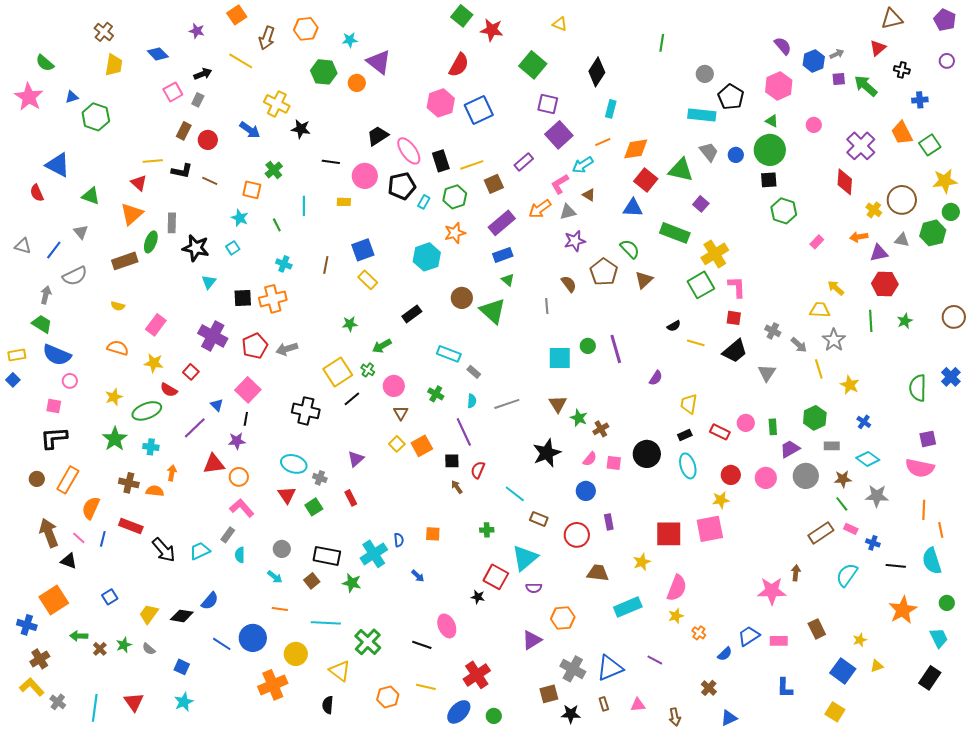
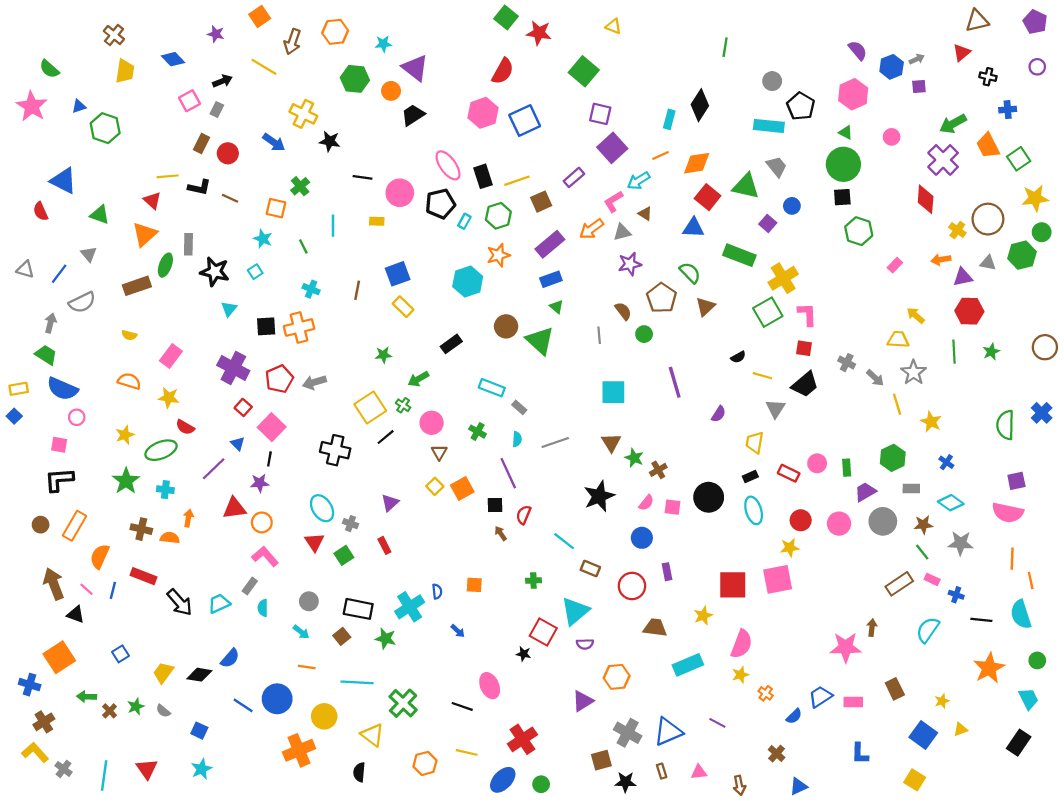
black diamond: (597, 72) -> (700, 105), moved
green arrow: (866, 86) -> (953, 124), moved, turned -70
black trapezoid: (378, 136) -> (413, 115), moved
blue circle: (736, 155) -> (792, 206), moved
green circle: (588, 346) -> (644, 334), moved
red square: (191, 372) -> (243, 407), moved
gray triangle: (767, 373) -> (775, 409), moved
cyan ellipse: (294, 464) -> (322, 508), turned 40

